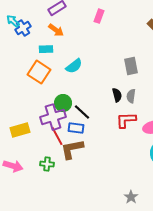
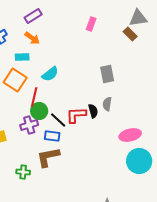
pink rectangle: (99, 16) -> (91, 24), moved
black semicircle: (117, 95) -> (93, 111), moved
purple cross: (53, 117) -> (29, 125), size x0.7
red L-shape: (126, 120) -> (76, 115), moved
red line: (57, 136) -> (34, 97), moved, turned 42

